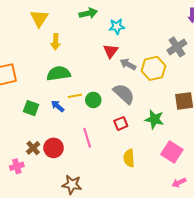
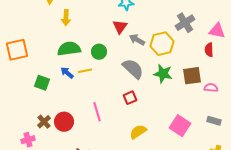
green circle: (93, 100) -> (99, 52), moved
blue arrow: (58, 106) -> (67, 73), moved
green star: (154, 119) -> (163, 74), moved
yellow semicircle: (129, 158) -> (138, 132), turned 60

